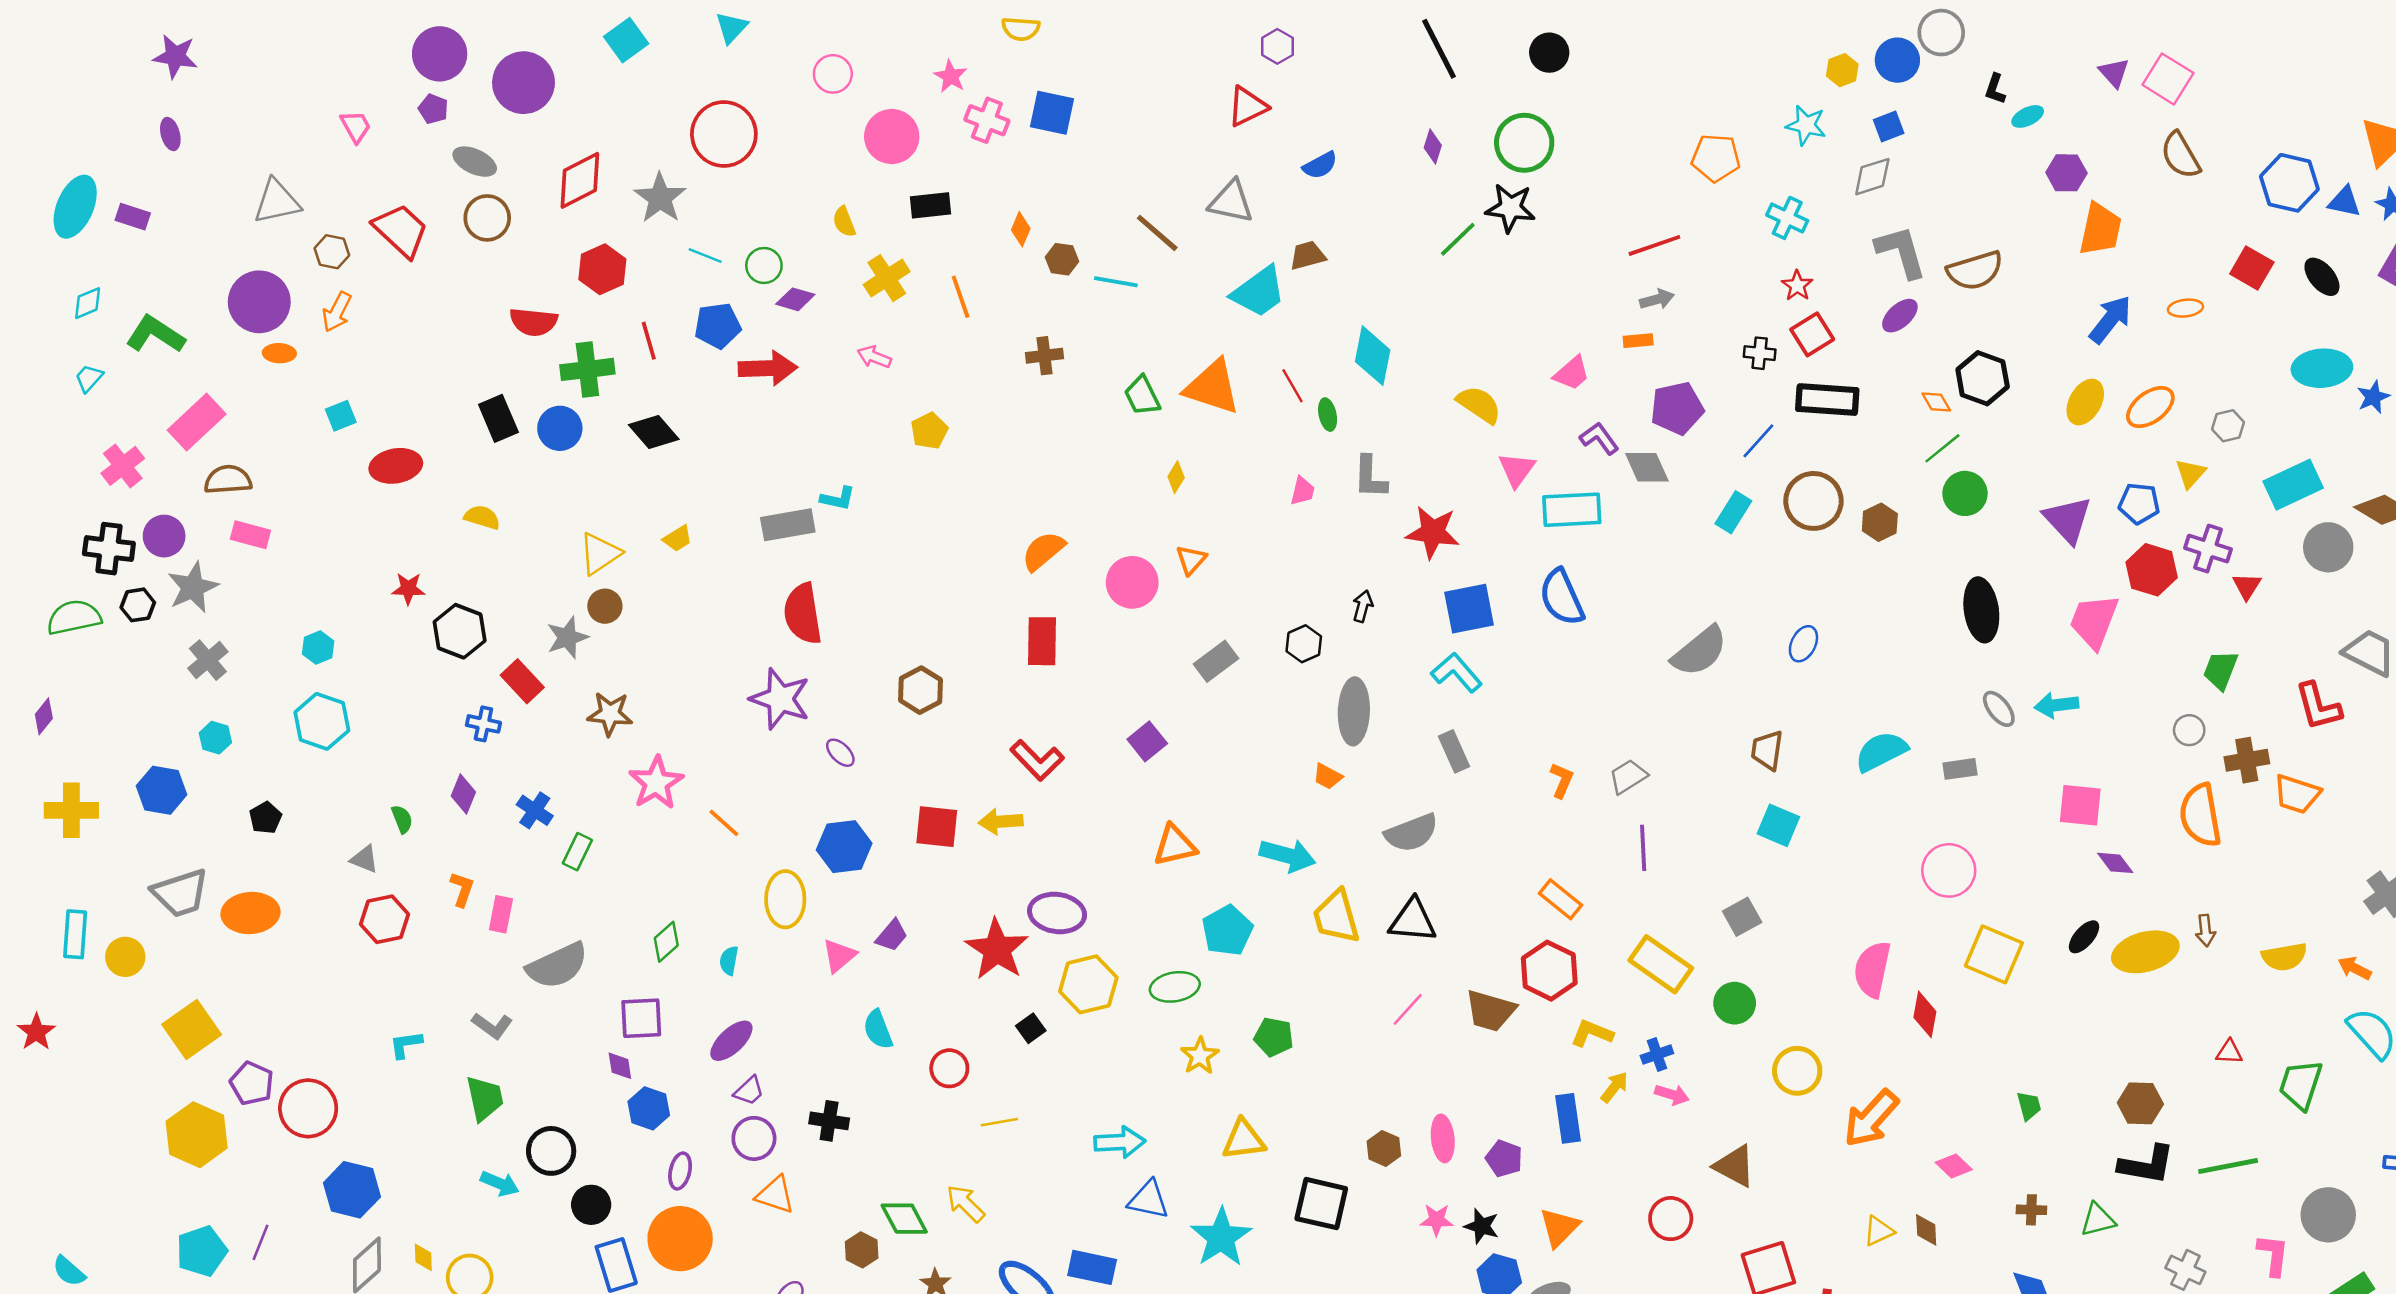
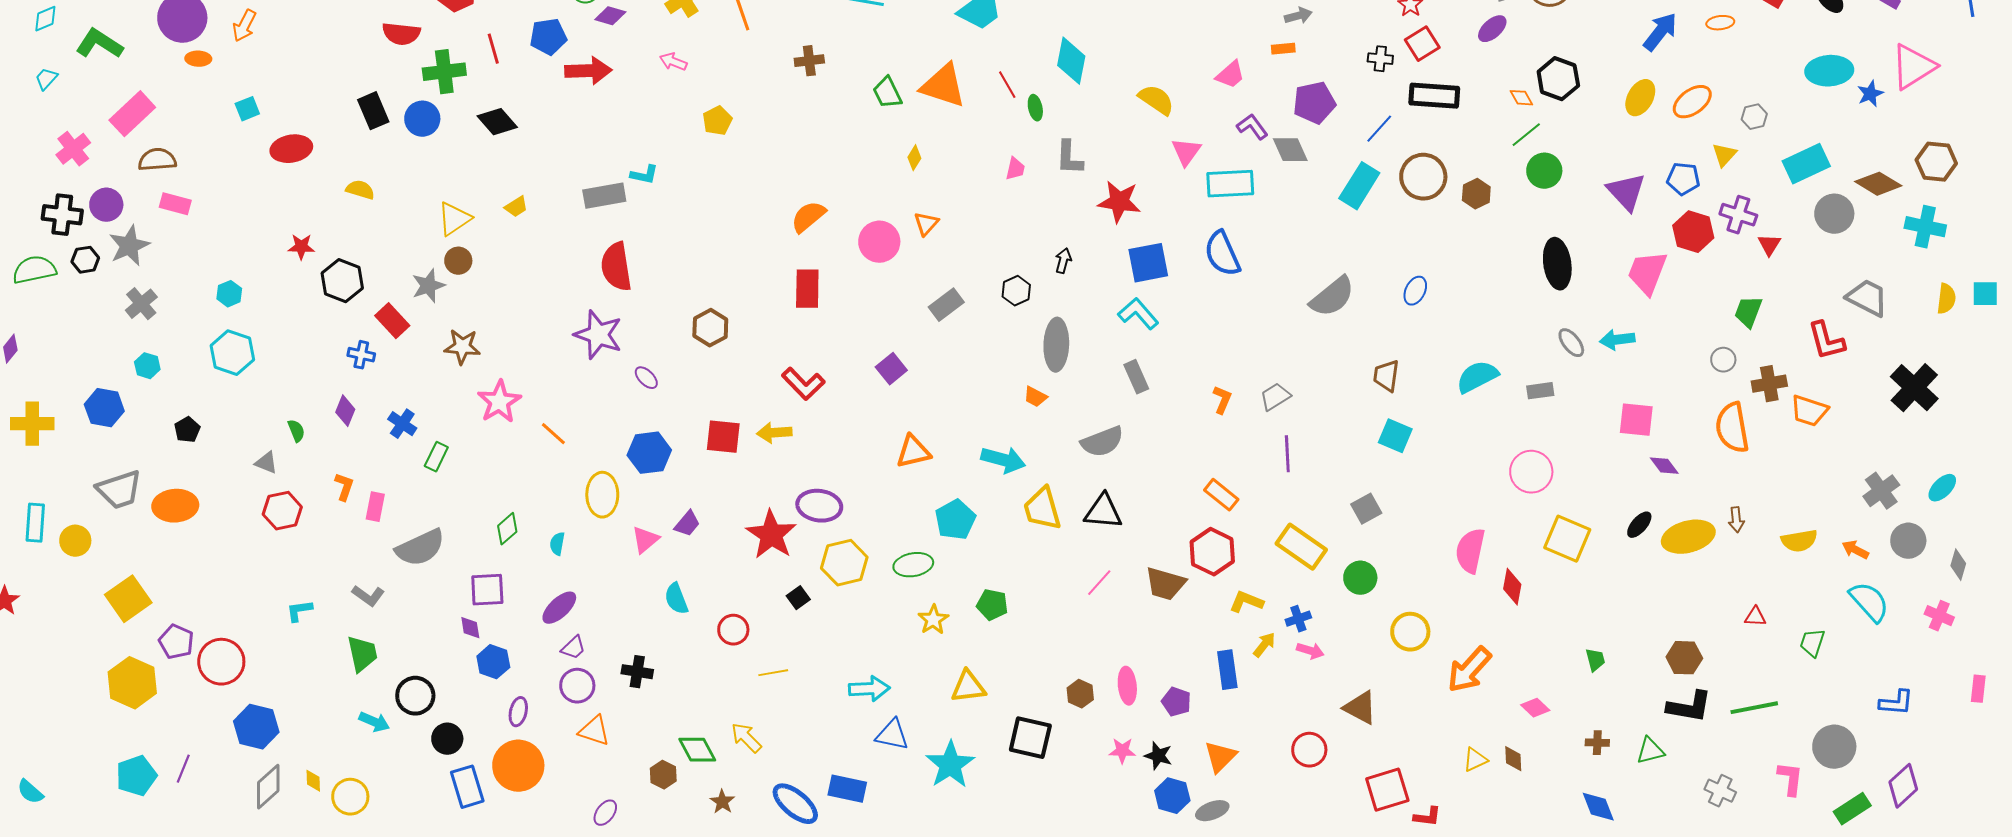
cyan rectangle: (1733, 512) -> (1359, 186), size x1.4
green trapezoid: (2301, 1085) -> (1812, 643), size x0.7

